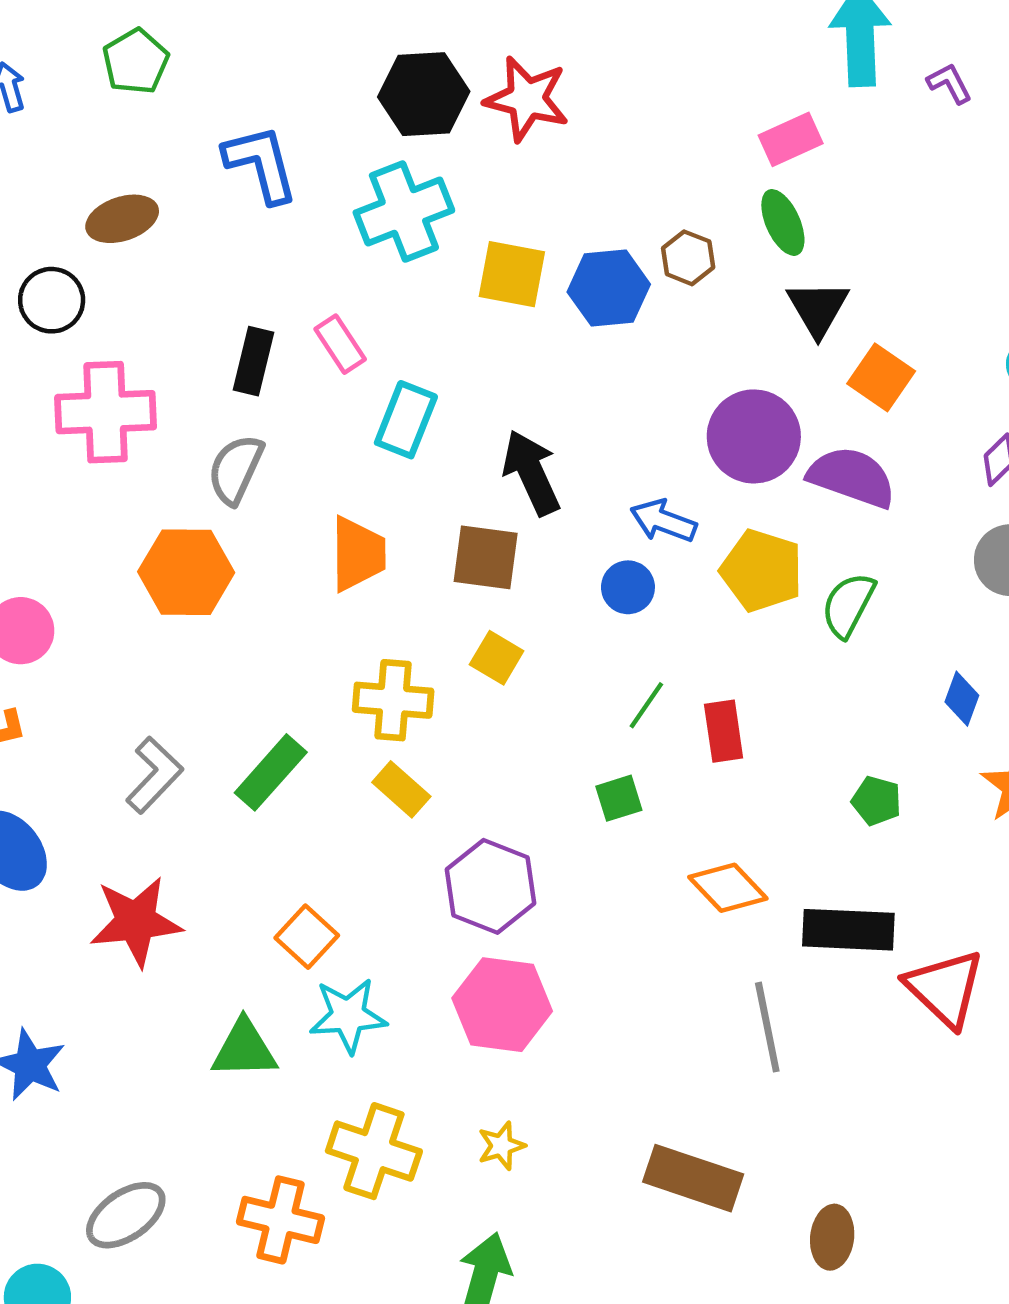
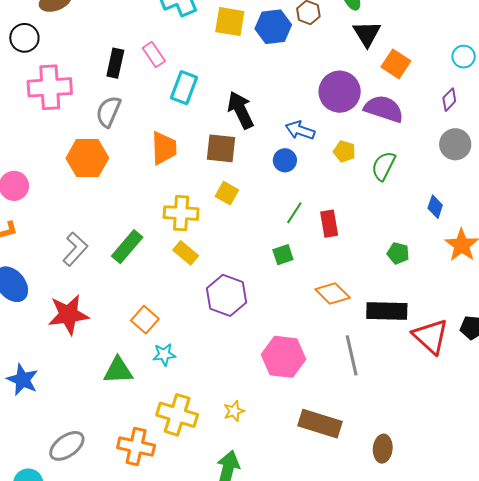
yellow pentagon: (762, 571) -> (344, 151), size x0.6
pink hexagon: (502, 1005) -> (284, 357), moved
cyan star: (348, 1016) -> (164, 354), size x0.7

